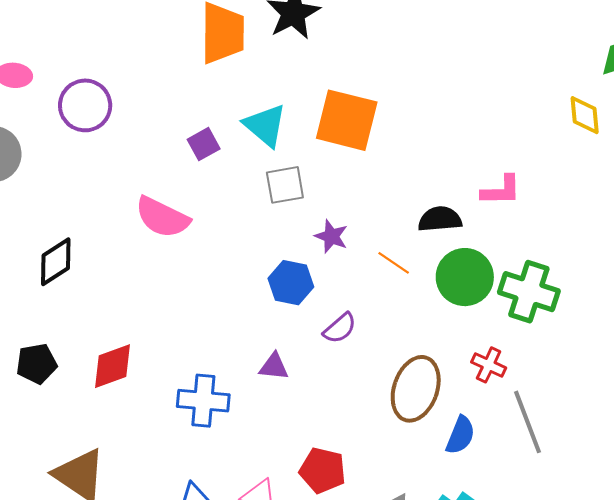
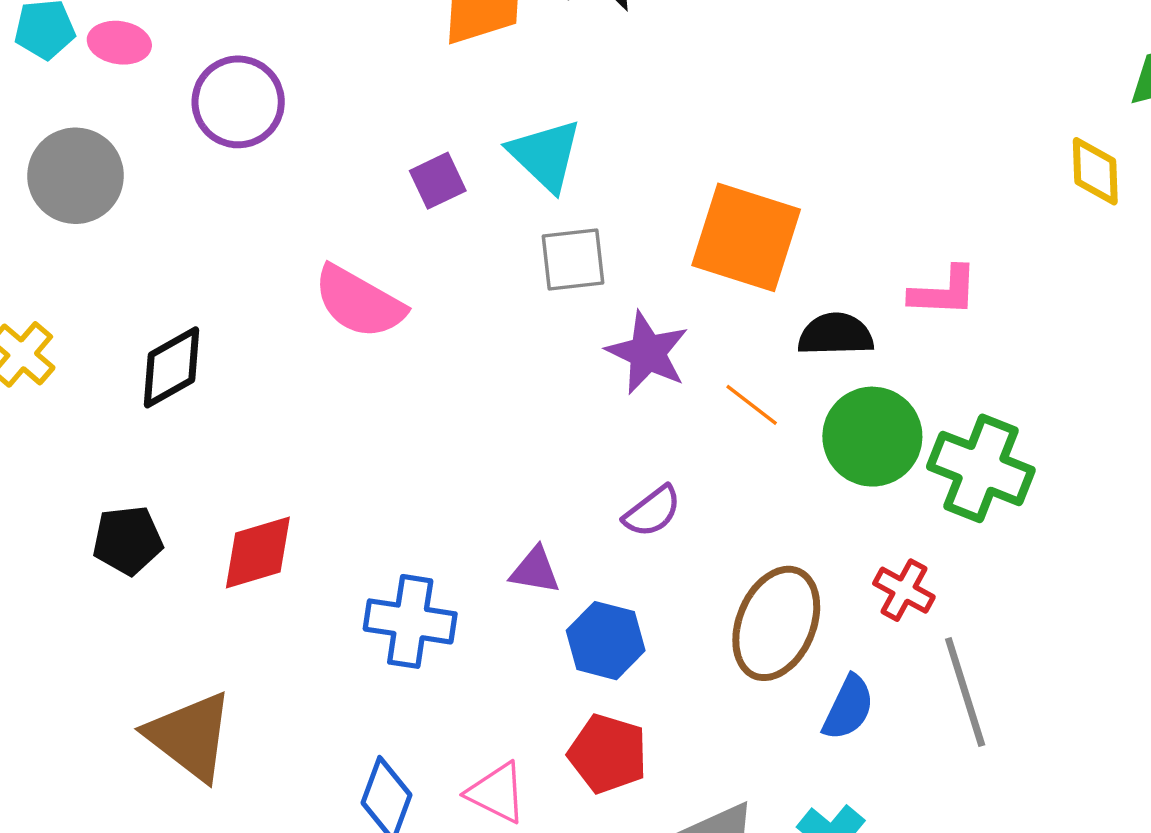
orange square: (347, 120) -> (746, 237), moved
purple star: (331, 236) -> (647, 353), size x1.4
blue hexagon: (291, 283) -> (606, 641), moved

